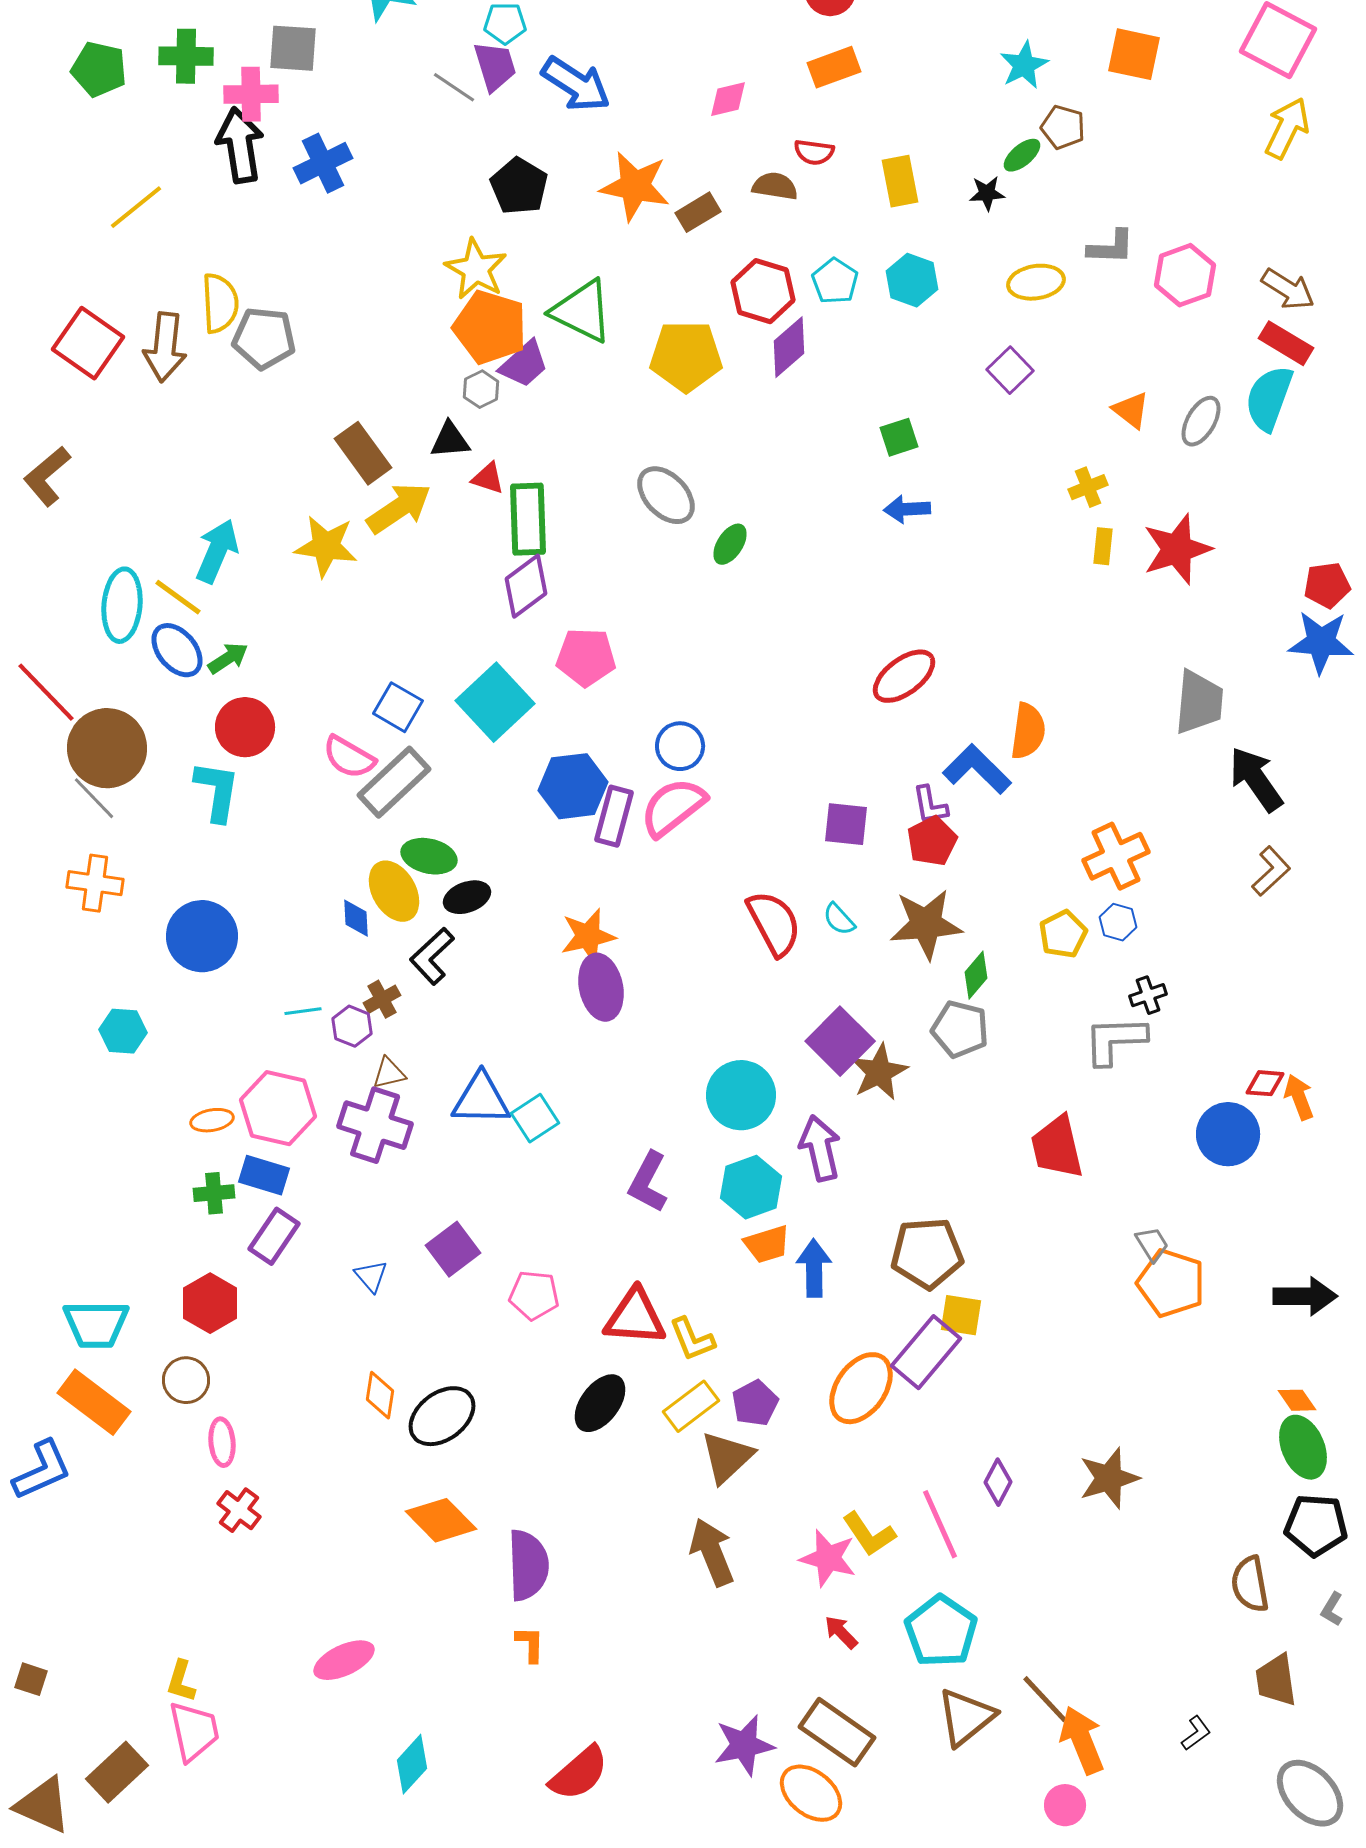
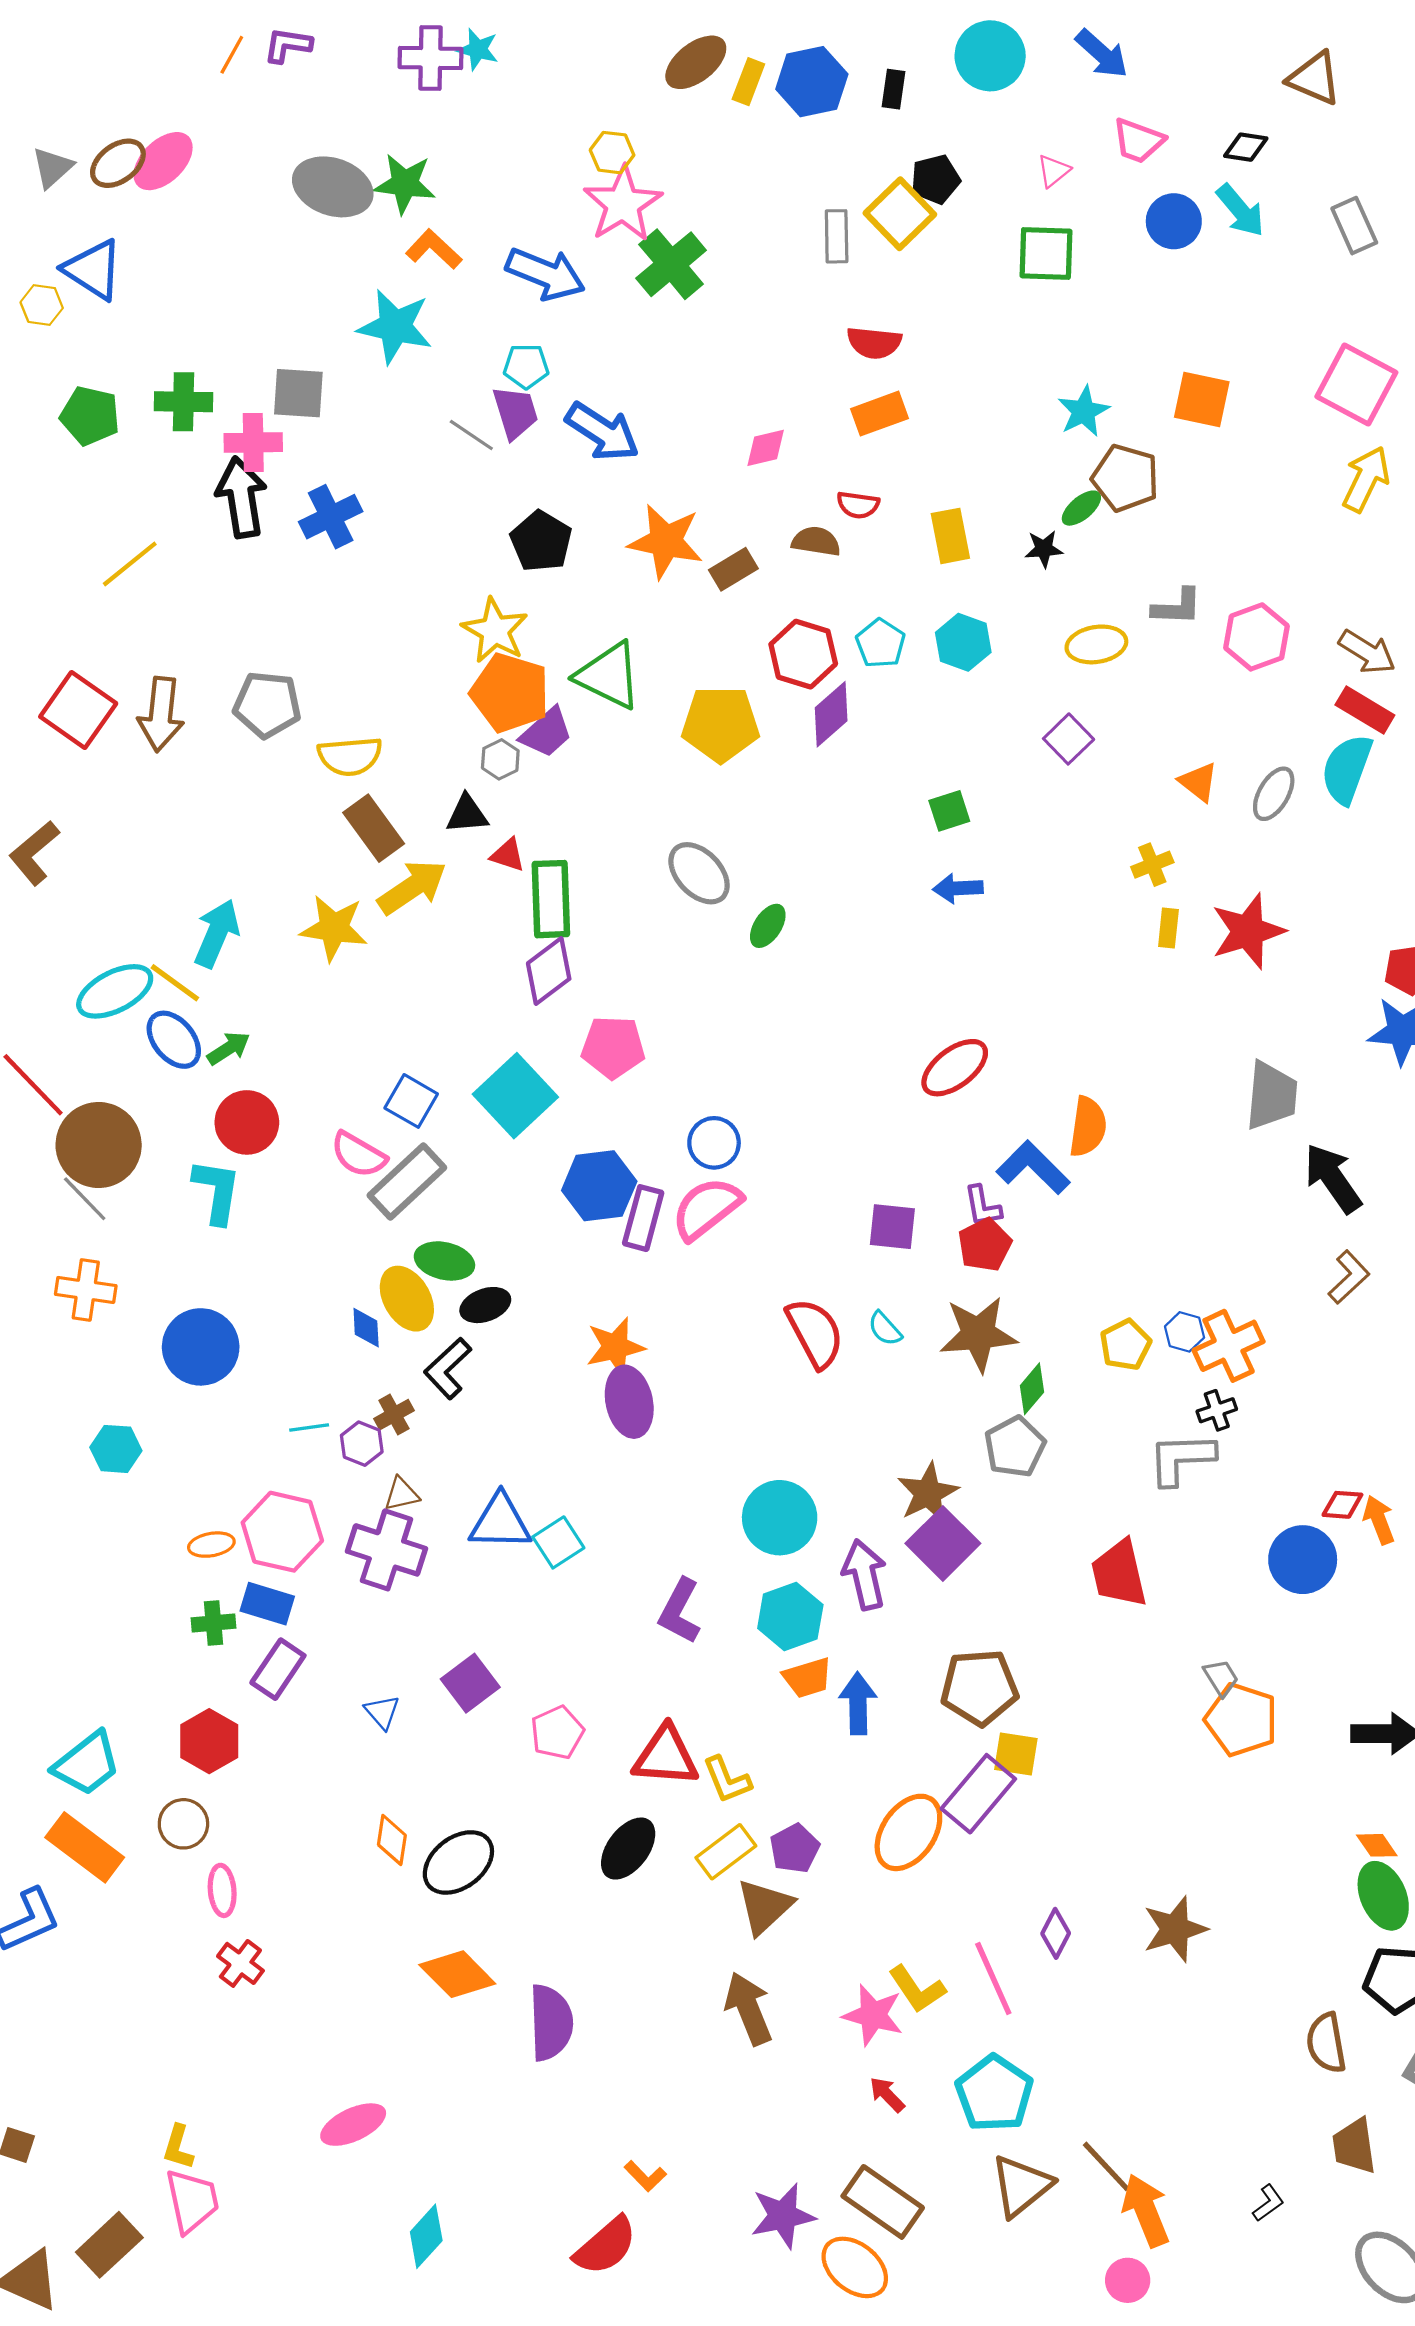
brown pentagon: (1063, 127) -> (1125, 478), size x1.4
yellow semicircle: (220, 303) -> (350, 756), moved, turned 88
cyan ellipse: (122, 605) -> (115, 991), turned 58
orange cross: (1116, 856) -> (1229, 1346), moved
gray pentagon: (960, 1029) -> (1015, 1447), turned 30
purple square: (840, 1041) -> (943, 1543), moved
pink pentagon: (534, 1295) -> (557, 1733), turned -30
cyan trapezoid: (96, 1324) -> (87, 1764), turned -38
orange L-shape: (530, 1644) -> (645, 2176), moved, turned 135

